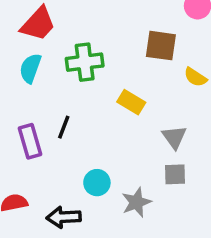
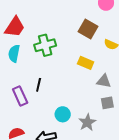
brown square: (161, 46) -> (88, 29), turned 30
yellow rectangle: (131, 102) -> (86, 63), moved
gray triangle: (174, 137) -> (104, 81), turned -35

